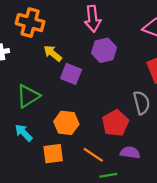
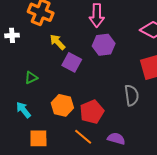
green triangle: (28, 96) -> (31, 78), size x0.6
red pentagon: (115, 123) -> (92, 112), moved
orange square: (53, 154) -> (38, 138), moved

